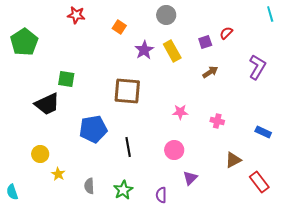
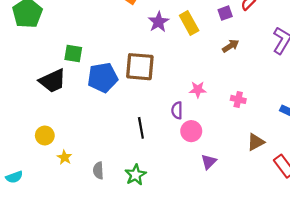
blue pentagon: (93, 129) -> (103, 78), moved
cyan semicircle: (12, 192) -> (14, 177), turned -91
purple semicircle: (161, 195) -> (177, 110), moved

